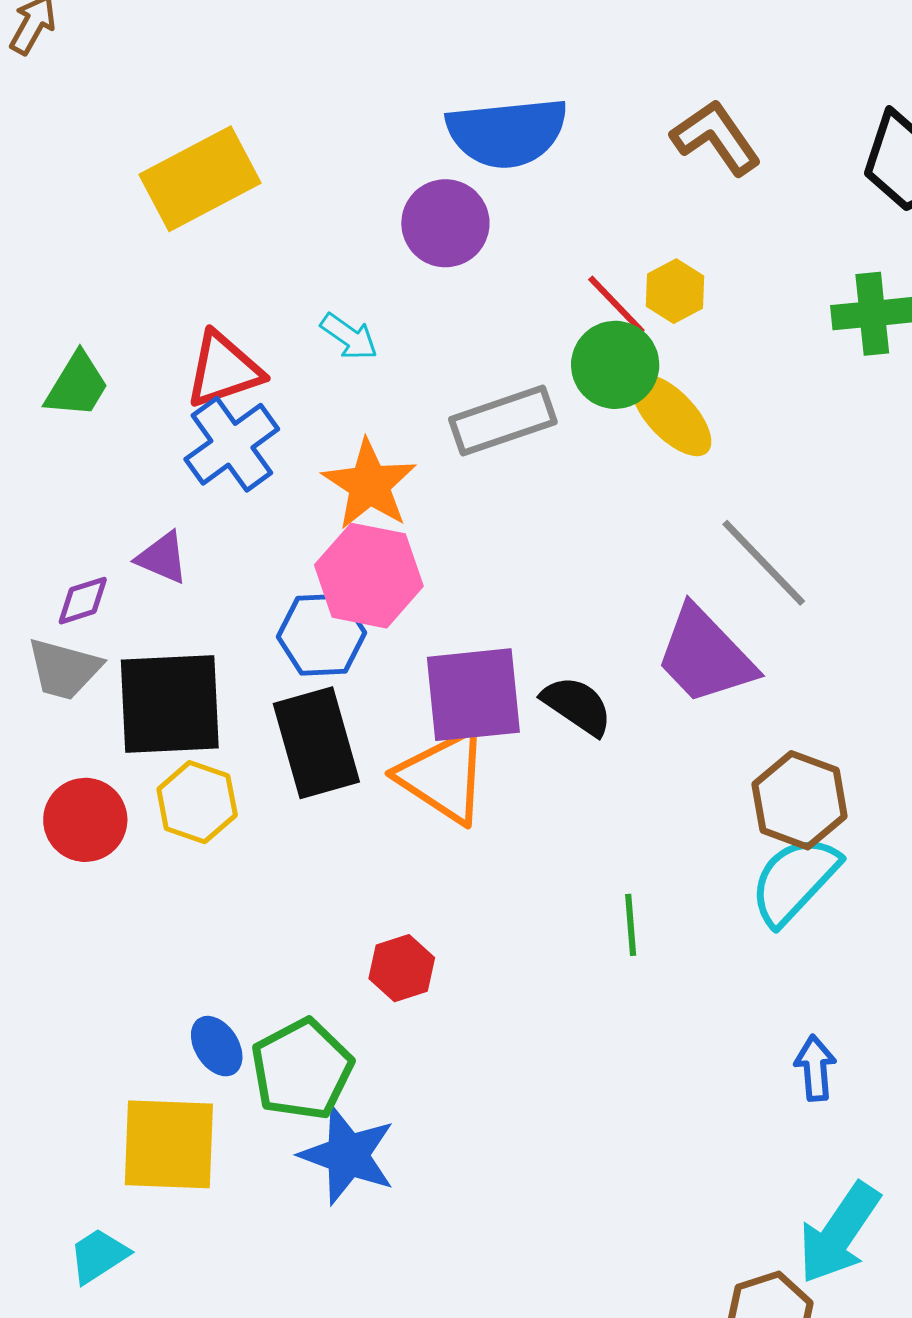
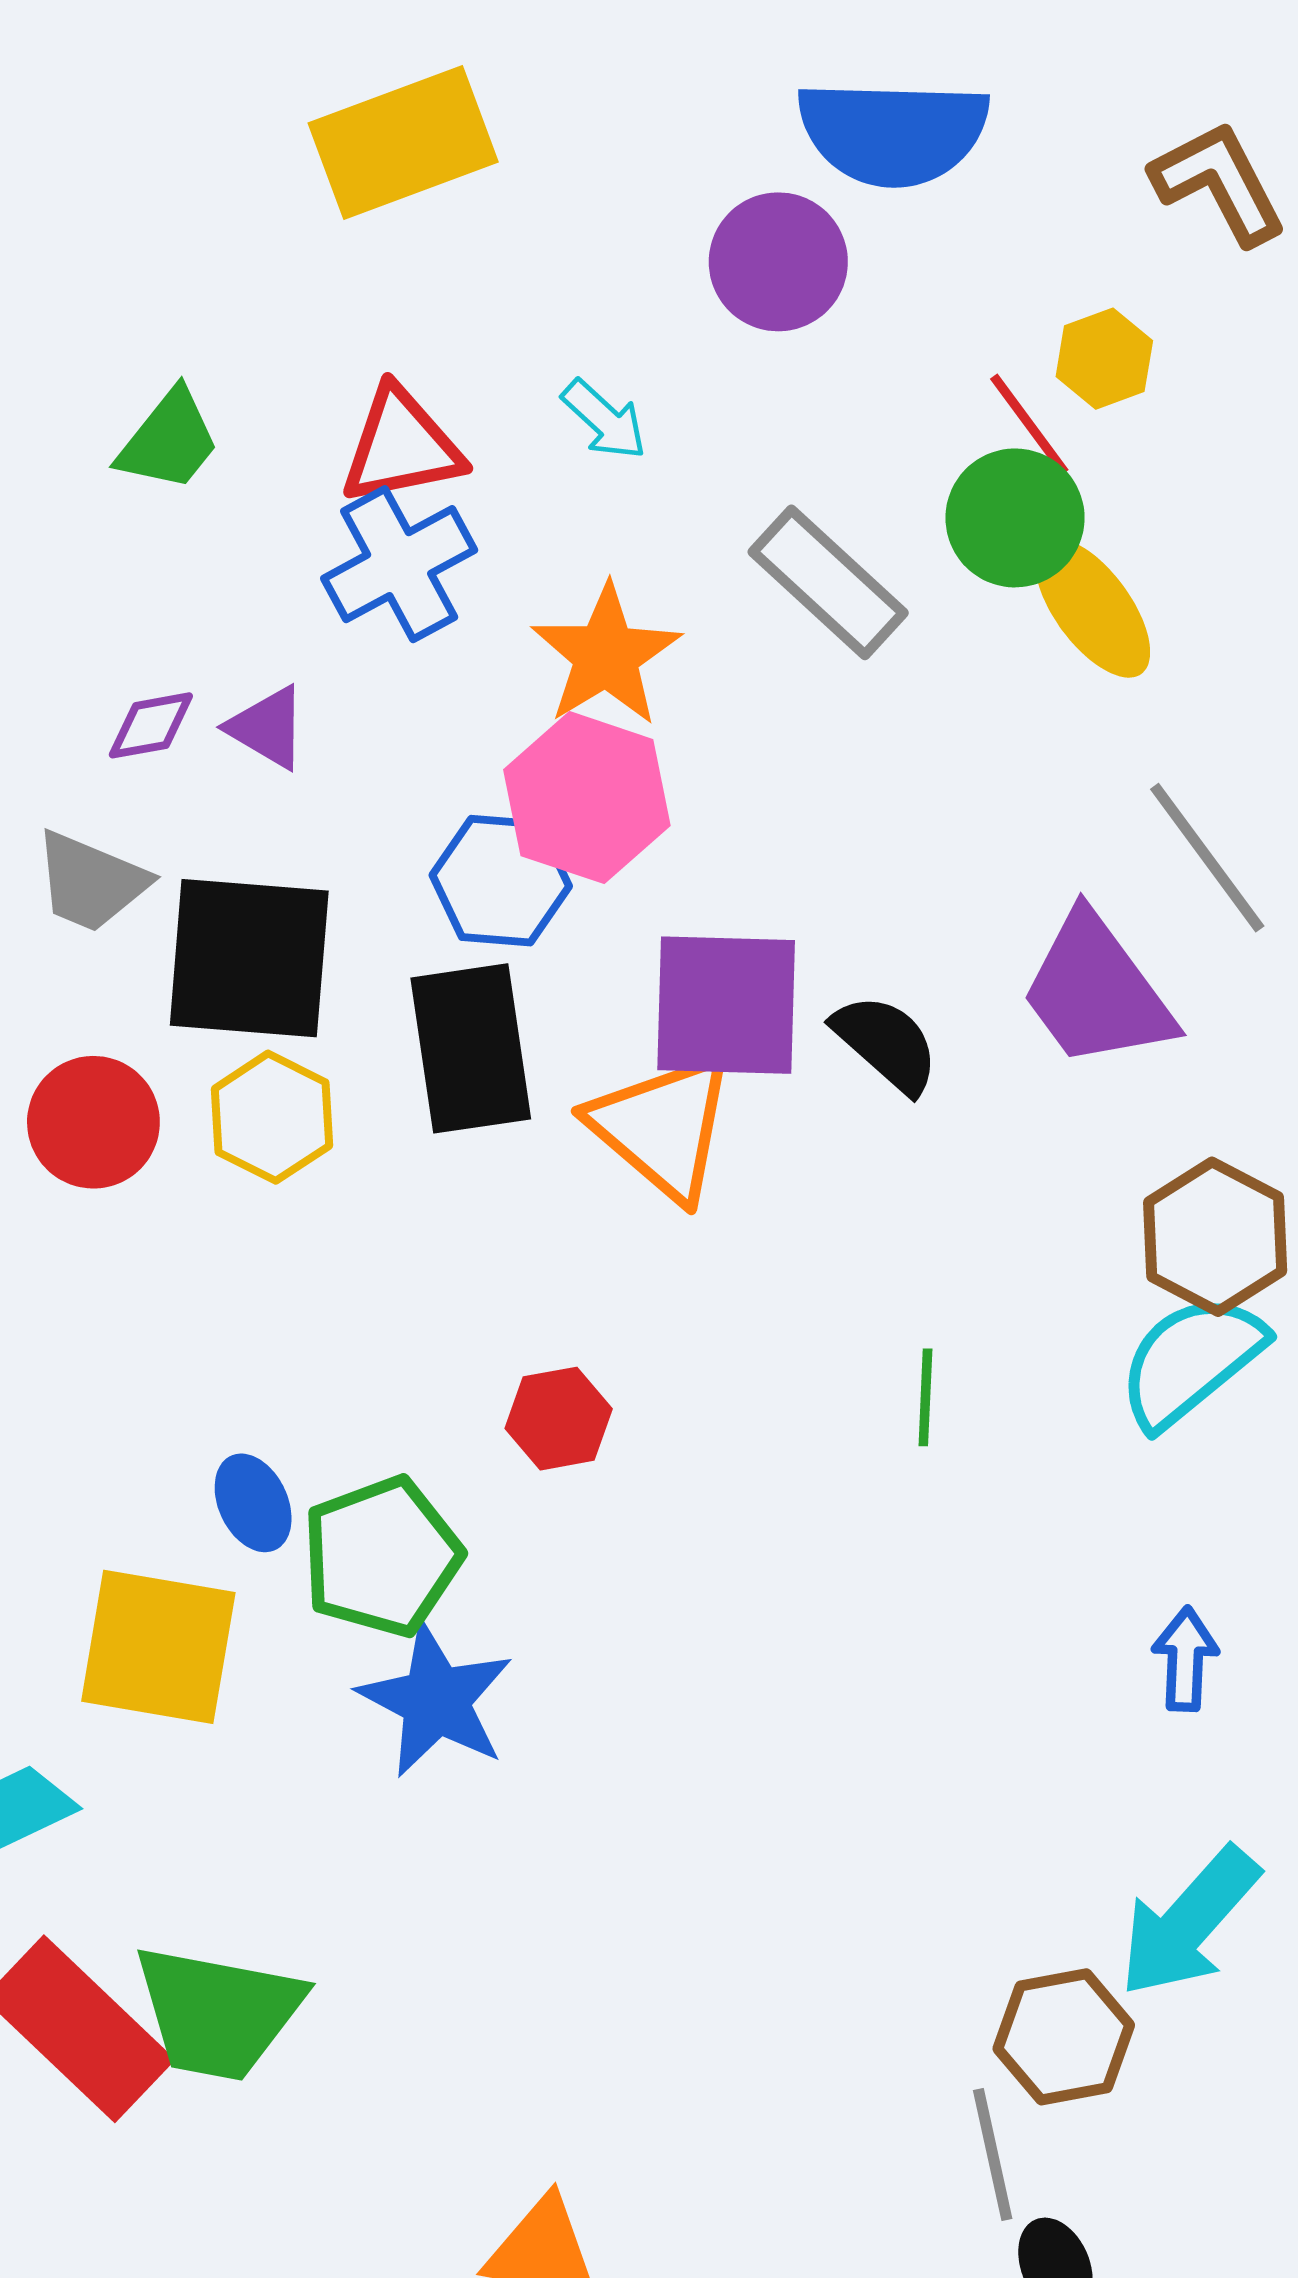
yellow hexagon: (675, 291) -> (1104, 359), moved
gray rectangle: (503, 421) -> (828, 582), turned 54
purple diamond: (83, 601) -> (151, 725), moved

